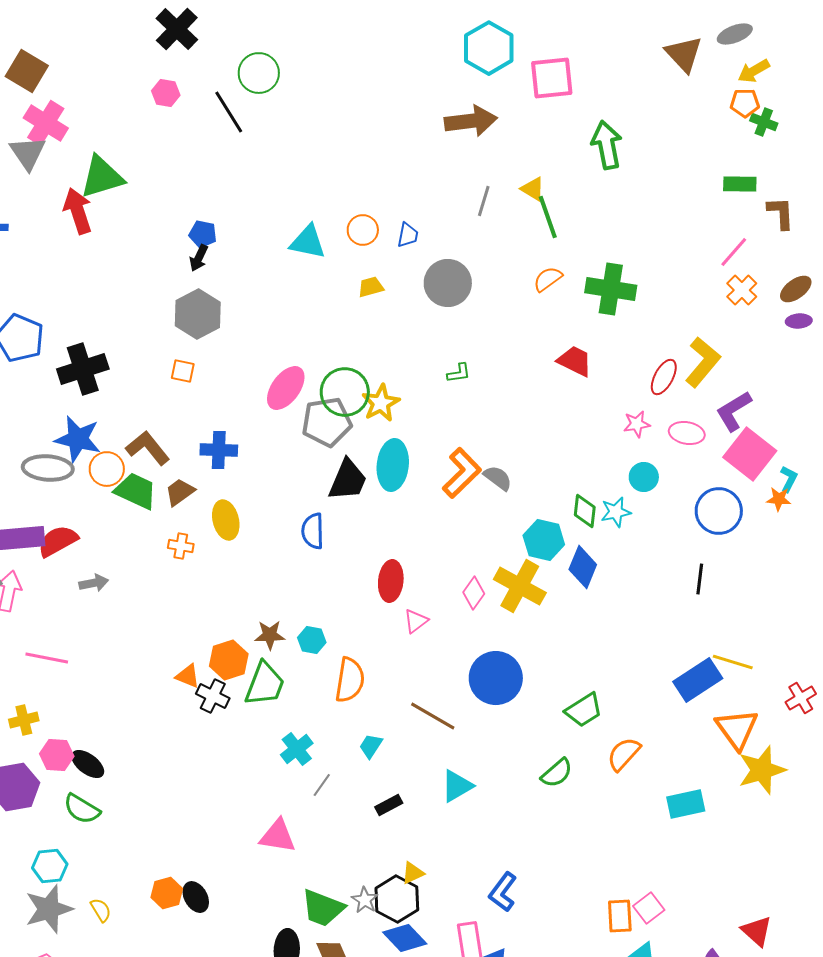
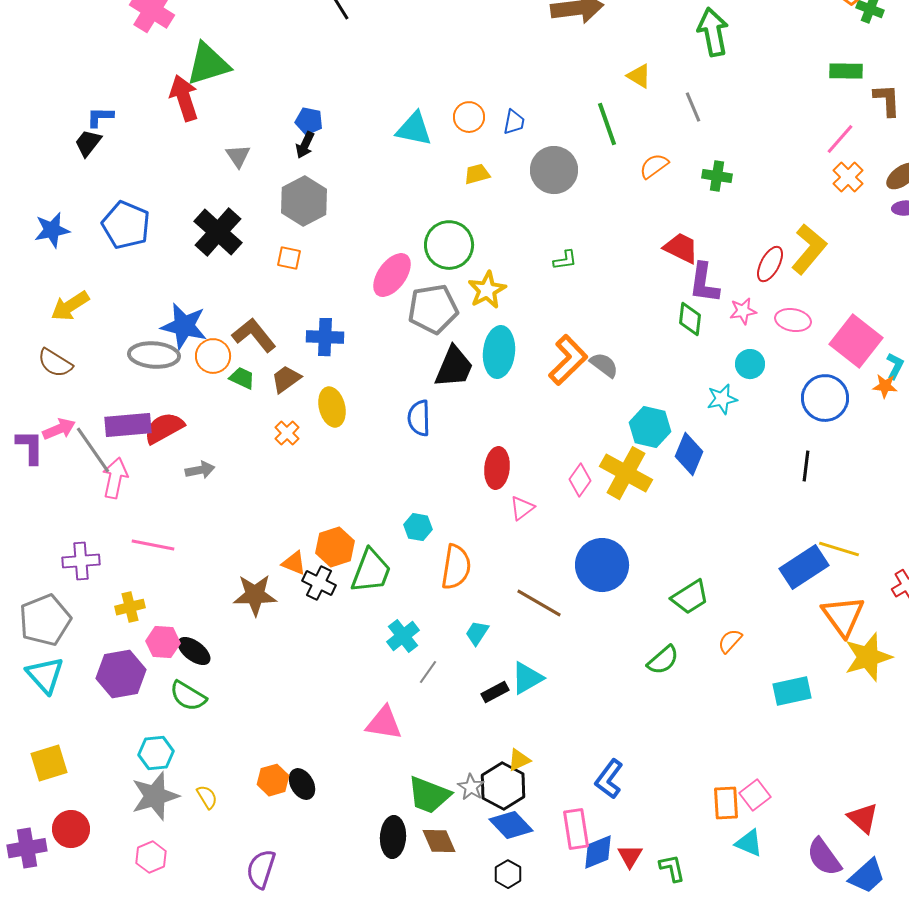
gray triangle: (28, 153) -> (238, 156), moved, size x0.7
gray line: (484, 201) -> (693, 107), moved, turned -40
green line: (548, 217) -> (607, 124), moved
green cross: (611, 289) -> (717, 176), size x0.6
black cross: (83, 369) -> (218, 232), moved, turned -30
green circle: (345, 392) -> (449, 245), moved
purple L-shape: (734, 411) -> (704, 283), moved, turned -51
green trapezoid: (136, 491) -> (242, 378), size x0.6
green diamond: (585, 511) -> (690, 319), moved
orange cross: (181, 546) -> (287, 433), turned 35
brown star: (270, 635) -> (255, 595), moved, size x1.4
orange semicircle: (624, 754) -> (730, 641), size x0.7
cyan triangle: (457, 786) -> (527, 678), moved

